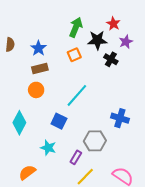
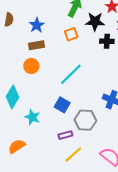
black cross: (111, 59) -> (107, 41), turned -32
blue square: (59, 121) -> (62, 105), moved
cyan star: (48, 148) -> (32, 117), moved
purple rectangle: (76, 157) -> (65, 135), turned 40

